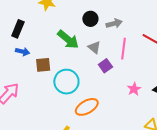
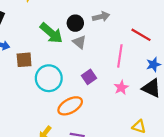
black circle: (90, 19) -> (75, 23), moved
pink line: (123, 49) -> (120, 56), moved
purple square: (105, 66) -> (89, 77), moved

